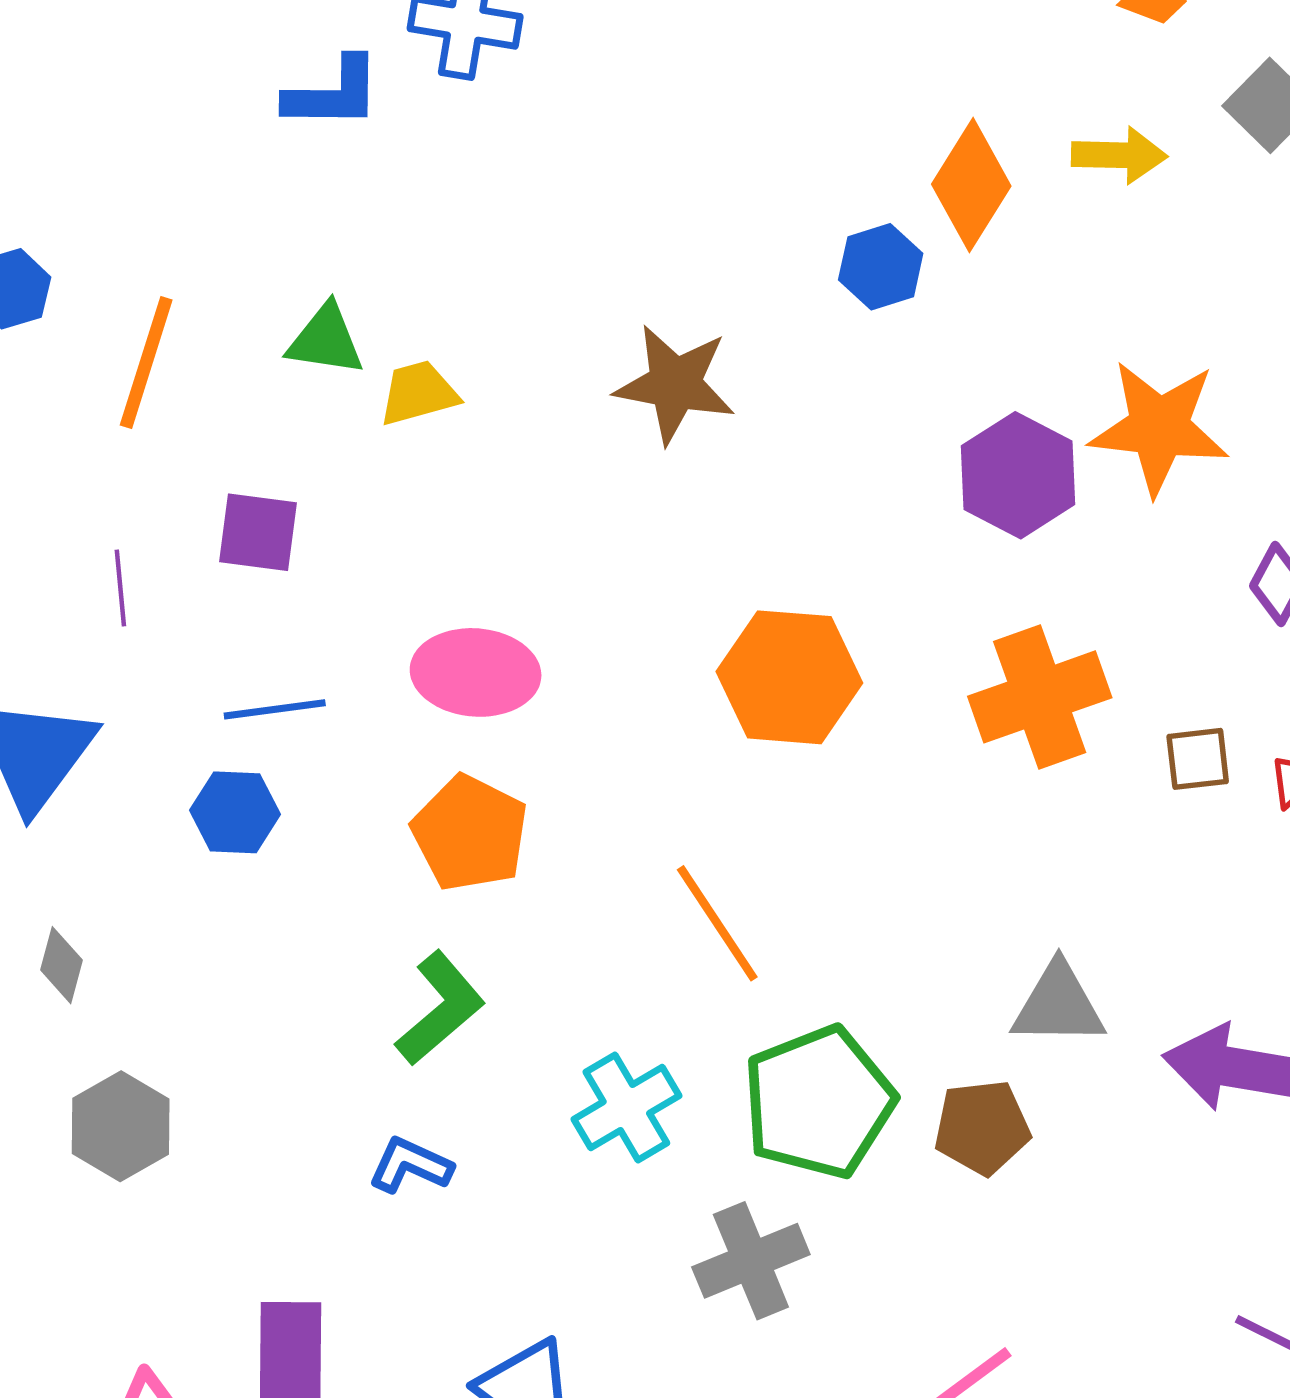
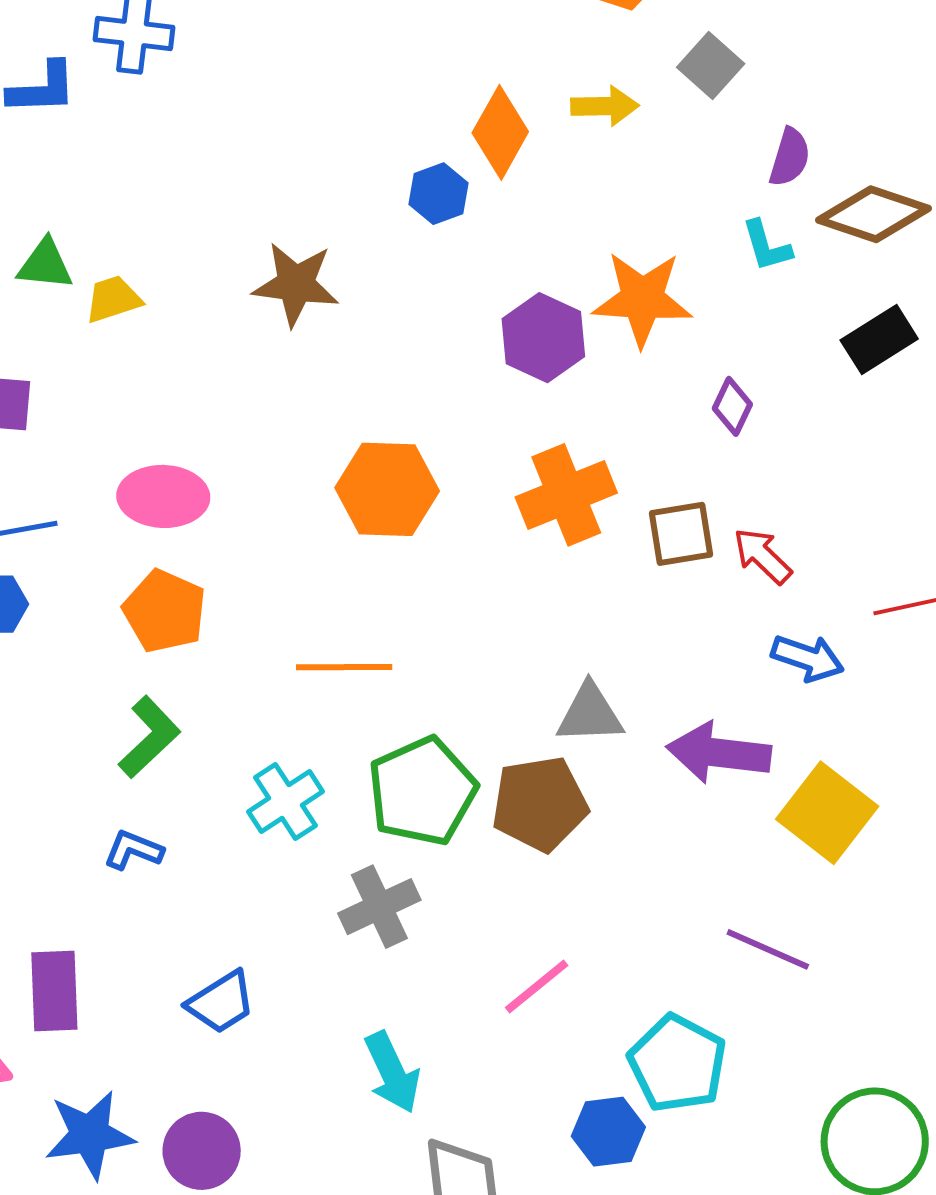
brown square: (1198, 759) -> (681, 534), size x1.4
orange line: (717, 923) -> (344, 667), turned -54
brown pentagon: (982, 1127) -> (540, 804), size x1.4

